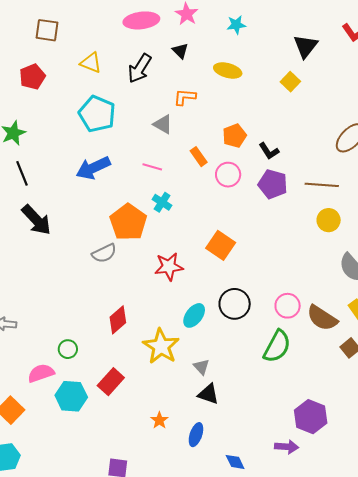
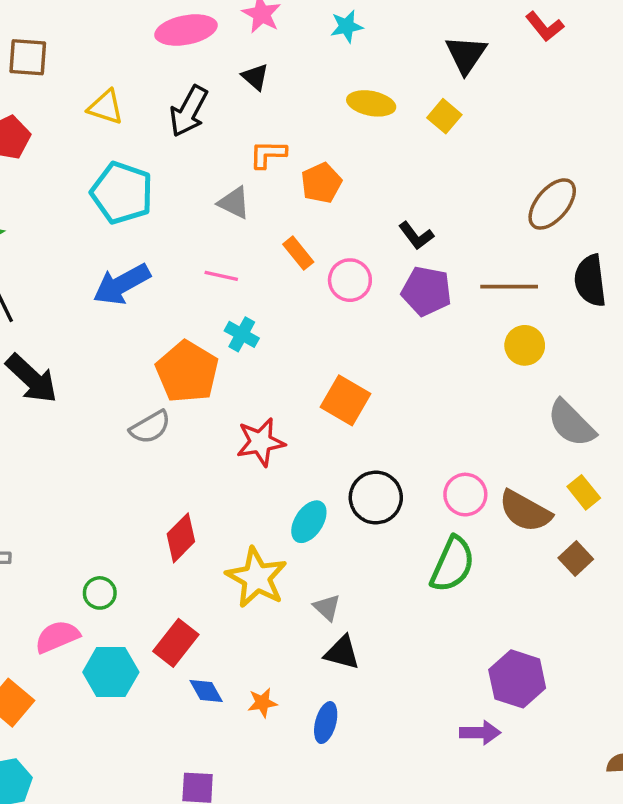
yellow ellipse: (228, 70) -> (371, 103), moved
orange pentagon: (234, 136) -> (321, 183), moved
orange star: (159, 420) -> (262, 703), turned 30
blue diamond: (235, 462) -> (206, 691), moved

